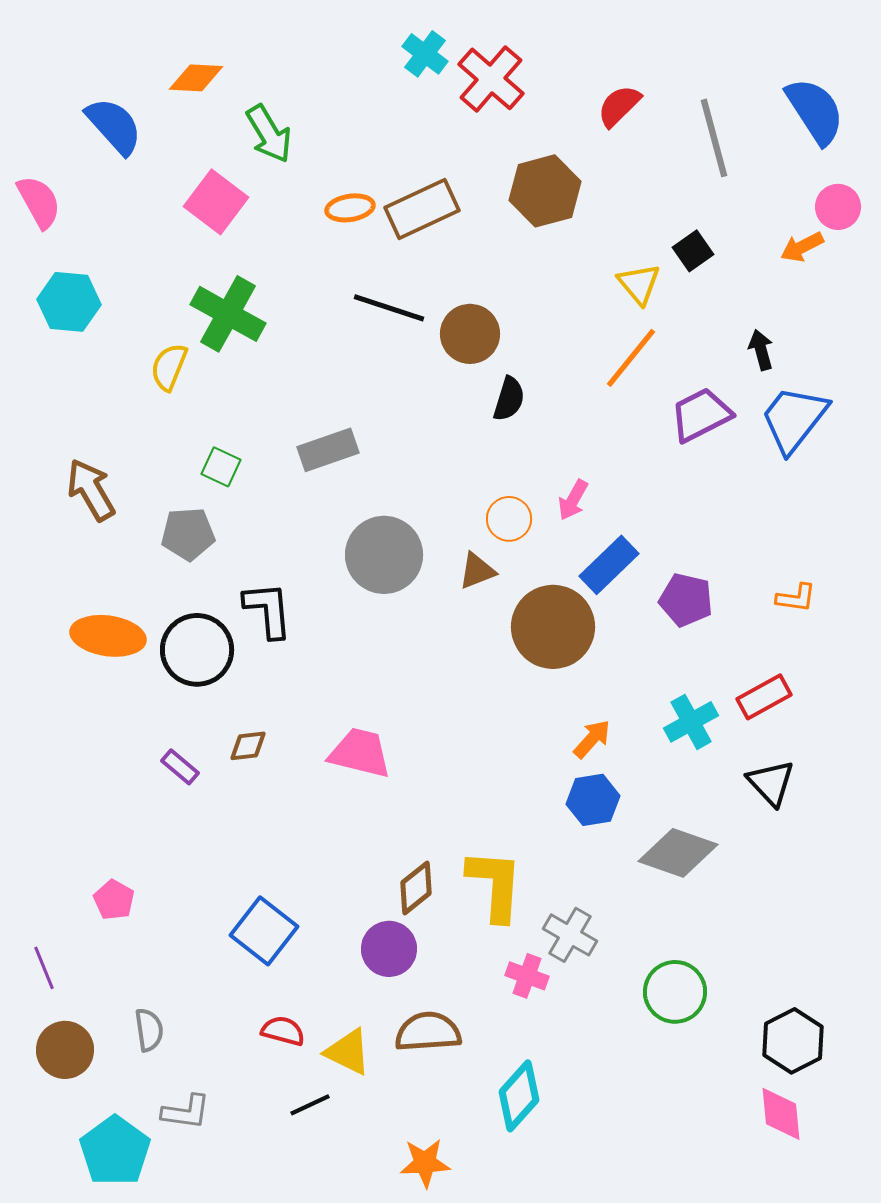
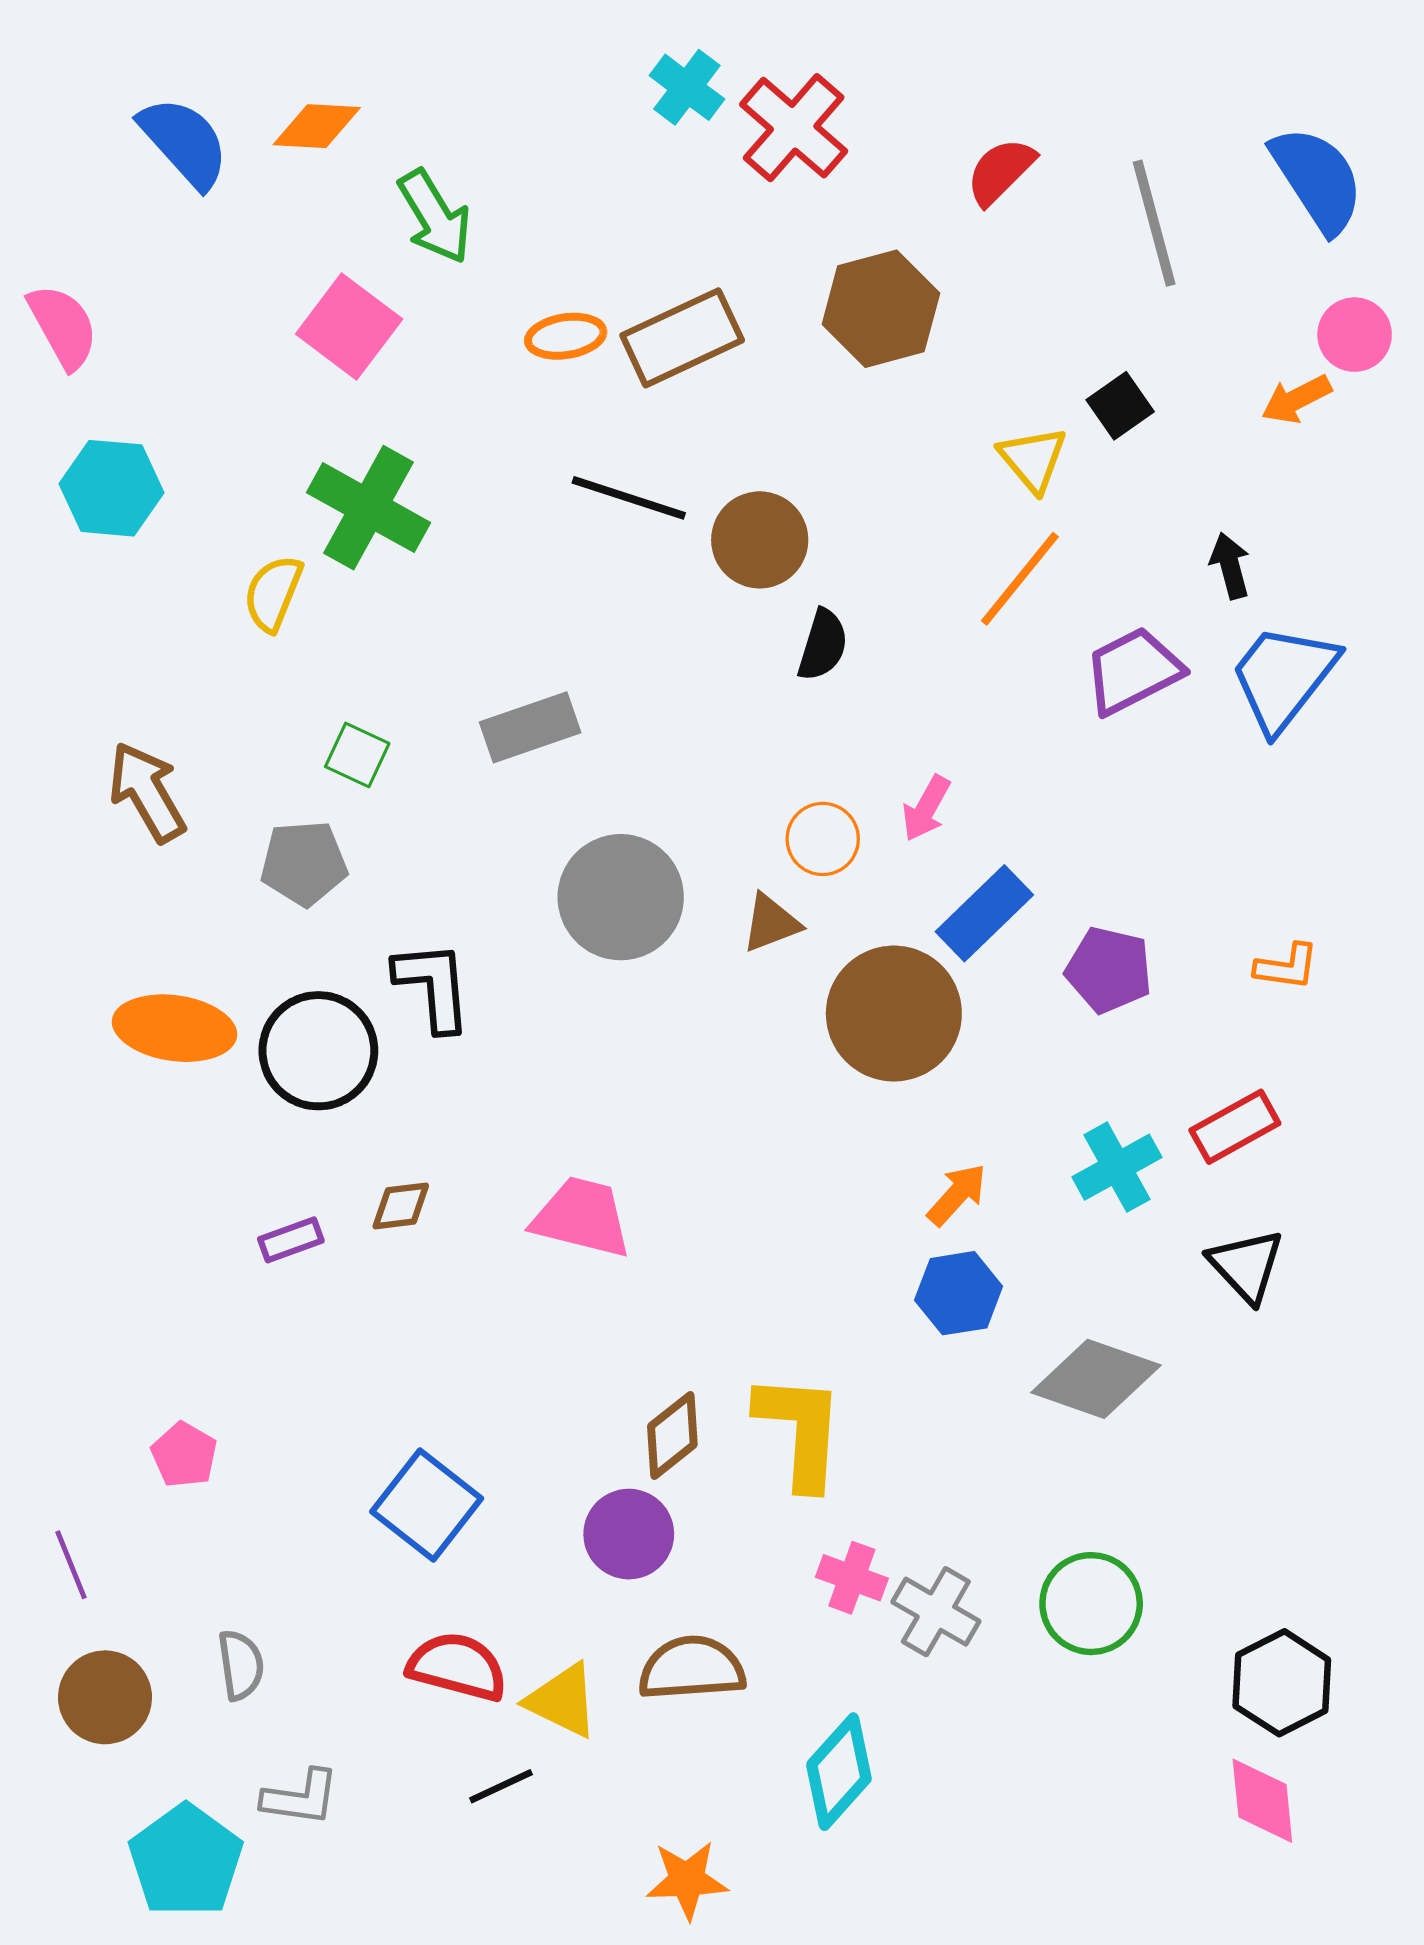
blue semicircle: (114, 126) -> (184, 142), moved
purple rectangle: (180, 767) -> (291, 1240), turned -60
gray cross: (570, 935) -> (936, 1612), moved
red semicircle: (283, 1031) -> (457, 1667), size x1.4

